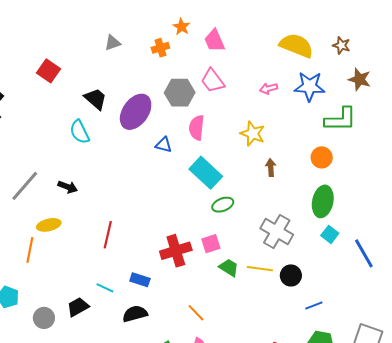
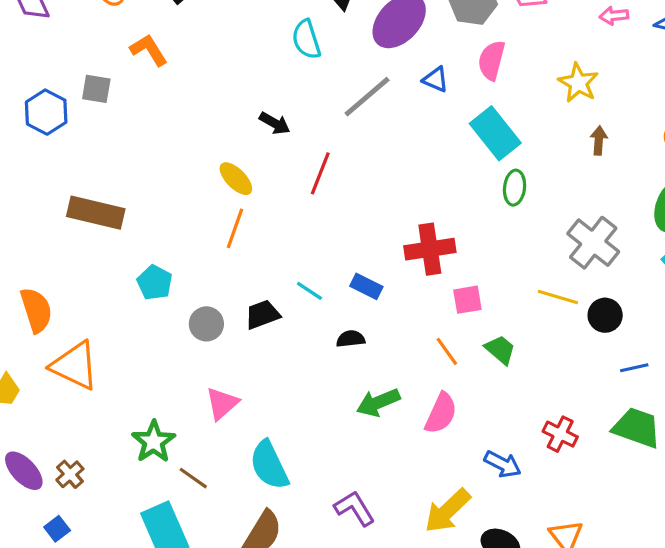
gray line: (25, 186) -> (367, 97), moved
green ellipse: (223, 205) -> (515, 188), turned -70
yellow ellipse: (49, 225) -> (236, 179), turned 50
red line: (108, 235) -> (320, 173), moved
pink square: (211, 244) -> (467, 300), moved
orange line: (30, 250) -> (235, 228), moved
green trapezoid: (229, 268) -> (500, 350), moved
black semicircle: (135, 314) -> (351, 339), size x0.7

